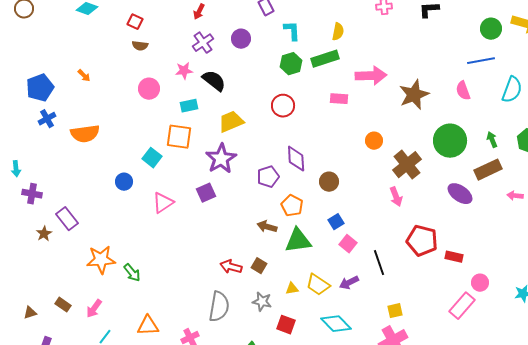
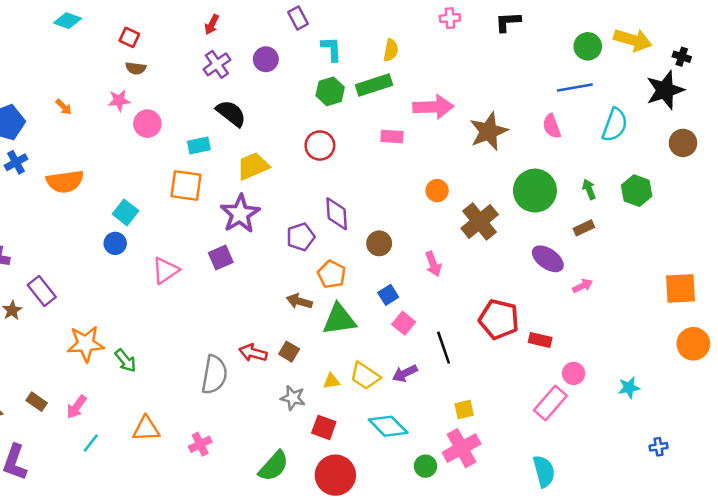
pink star: (184, 71) -> (119, 100), moved
cyan square: (152, 158) -> (125, 212), moved
brown rectangle: (488, 170) -> (584, 228), size x0.6
pink arrow: (515, 196) -> (583, 286), moved, turned 147
pink arrow: (396, 197) -> (433, 264), moved
gray semicircle: (219, 307) -> (214, 375), moved

